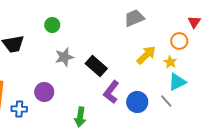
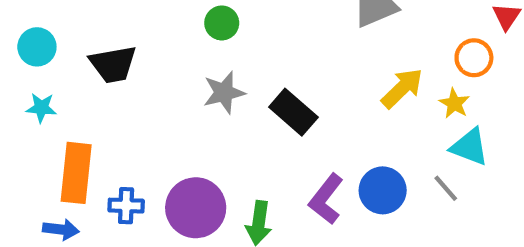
green circle: (52, 25) -> (222, 23), moved
cyan triangle: (177, 82) -> (470, 147), turned 48
purple circle: (44, 92) -> (196, 208), moved, size x1.4
purple L-shape: (111, 92) -> (326, 199), moved

